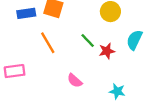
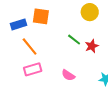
orange line: (48, 43) -> (30, 47), moved
pink rectangle: (15, 71) -> (33, 69), moved

